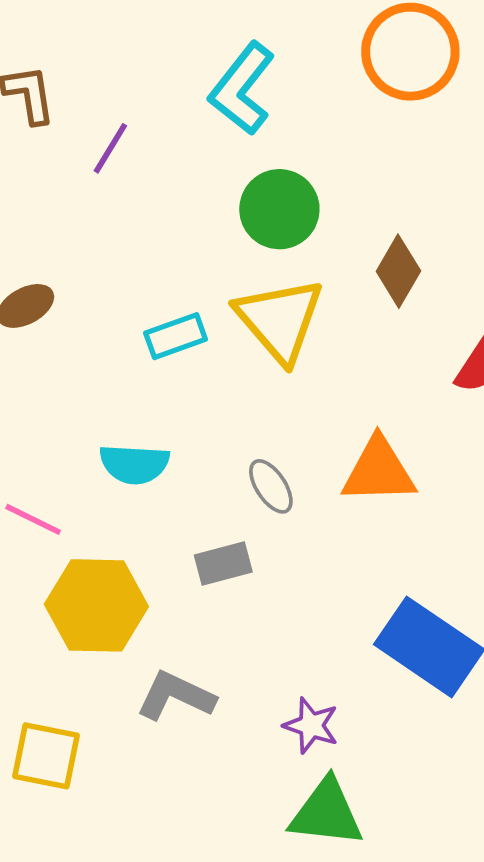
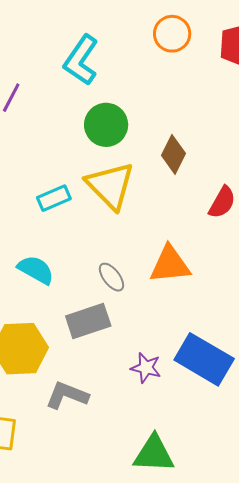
orange circle: (410, 52) -> (172, 34), size x0.7
cyan semicircle: (134, 464) -> (36, 270), turned -150
gray rectangle: (223, 563) -> (88, 321), size x1.4
purple star: (311, 725) -> (146, 368), moved

